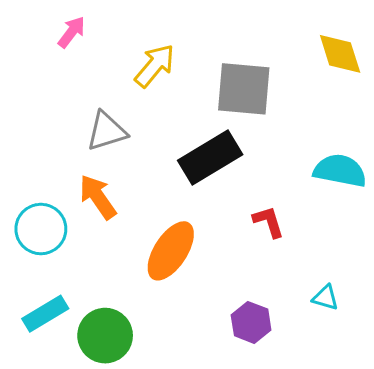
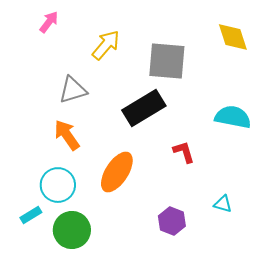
cyan circle: (41, 229) -> (58, 185), moved
cyan rectangle: (45, 314) -> (31, 215), size x0.7

